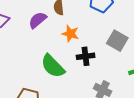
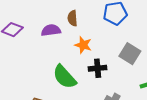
purple semicircle: (38, 20) -> (51, 30), turned 30

